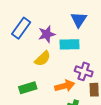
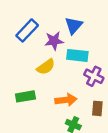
blue triangle: (79, 20) -> (74, 25), moved
purple cross: (84, 71) -> (94, 76), moved

